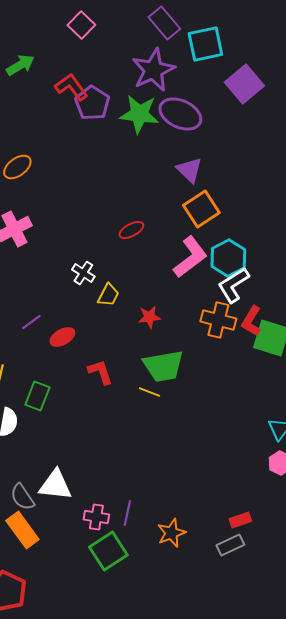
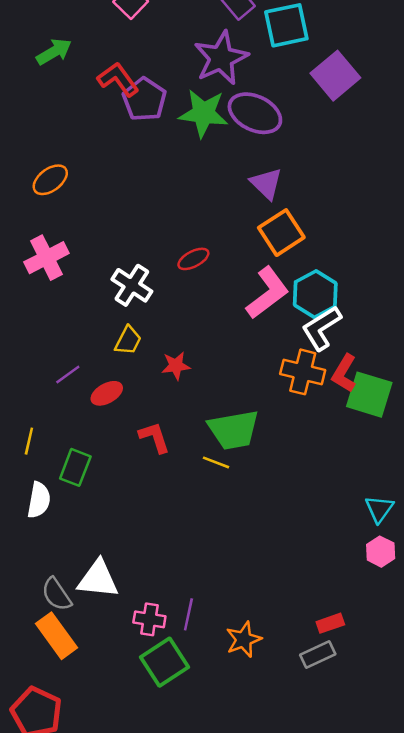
white cross: (83, 273) -> (132, 285), moved, size x1.4
yellow trapezoid: (108, 295) -> (128, 341), moved
red star: (149, 317) -> (176, 366), moved

